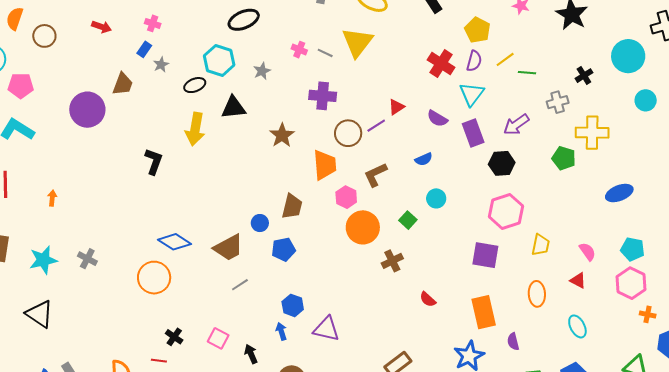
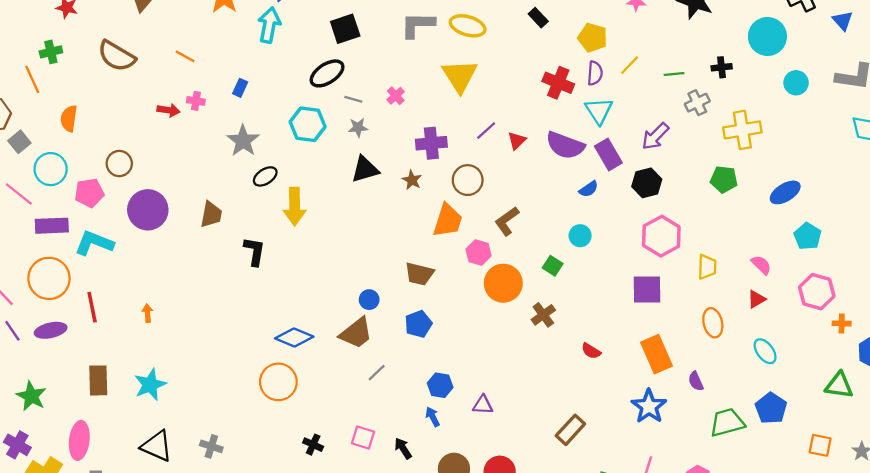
pink cross: (153, 23) -> (196, 101), moved
brown circle: (44, 36) -> (119, 164), moved
blue rectangle: (144, 49) -> (240, 88), moved
pink cross: (299, 50) -> (396, 96), turned 35
gray line: (325, 53) -> (353, 99), moved
gray star: (161, 65) -> (243, 141), size x1.8
gray star: (262, 71) -> (358, 127), turned 30
green line: (527, 73) -> (674, 74), moved
black cross: (584, 76) -> (722, 67), turned 36
brown trapezoid: (123, 84) -> (211, 214), moved
black ellipse: (195, 85) -> (265, 176), moved
black triangle: (233, 108) -> (365, 169), moved
purple circle: (87, 110) -> (148, 210), moved
purple semicircle: (437, 118) -> (565, 145), size x1.6
purple line: (376, 126) -> (486, 131), moved
brown star: (282, 135) -> (412, 180), moved, size x0.7
green pentagon: (564, 158) -> (724, 179), moved
blue semicircle: (424, 159) -> (589, 189), moved
orange trapezoid: (325, 165) -> (448, 220), turned 32
brown trapezoid: (292, 206) -> (419, 274), turned 100
blue circle: (260, 223) -> (369, 300), moved
cyan pentagon: (632, 249) -> (808, 236), moved, turned 30
gray cross: (87, 259) -> (211, 446), moved
red triangle: (578, 280) -> (756, 299), turned -48
purple triangle: (326, 329) -> (483, 405), size x0.7

